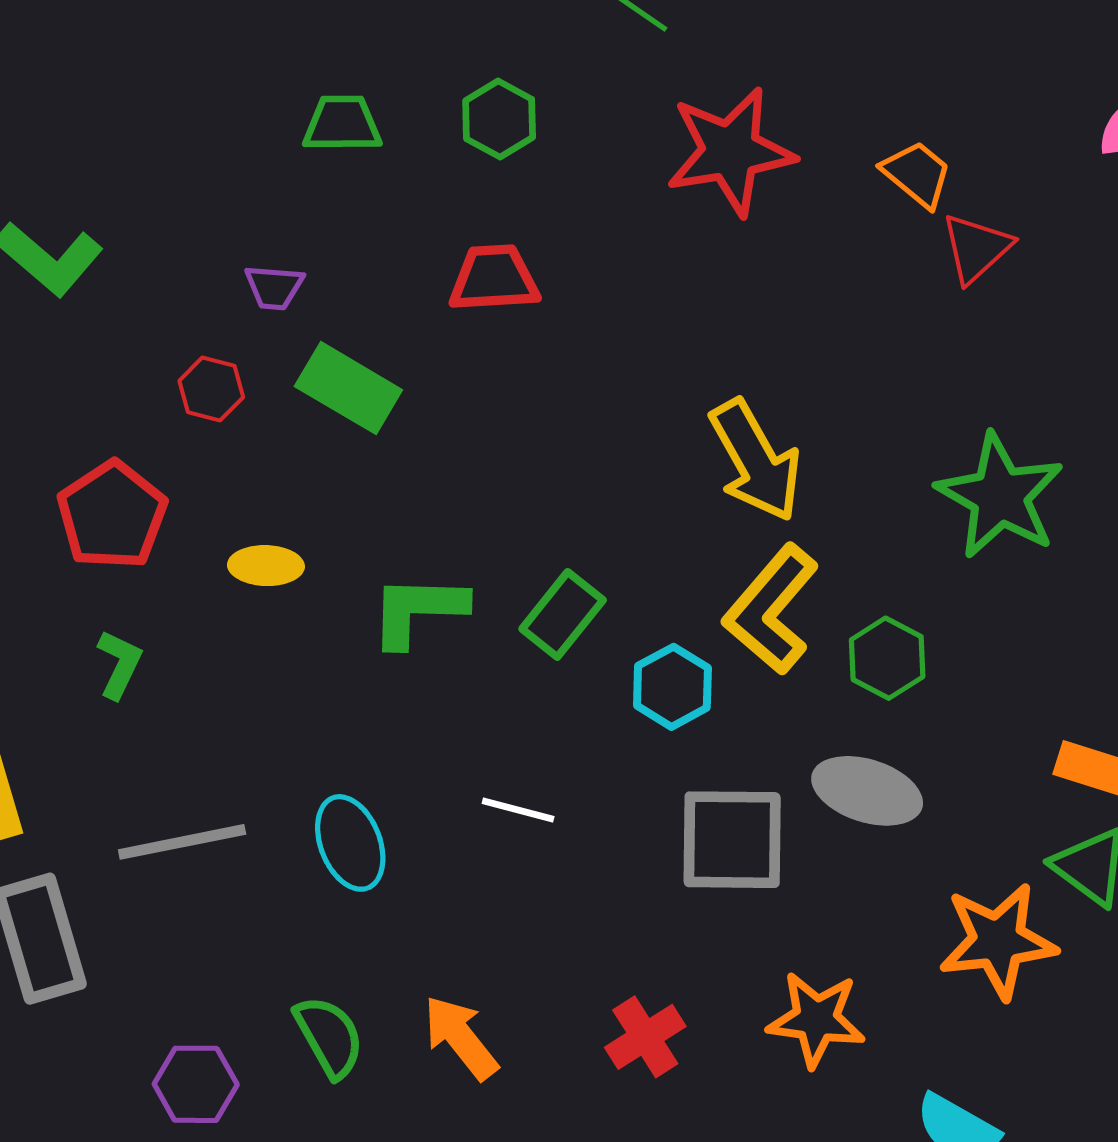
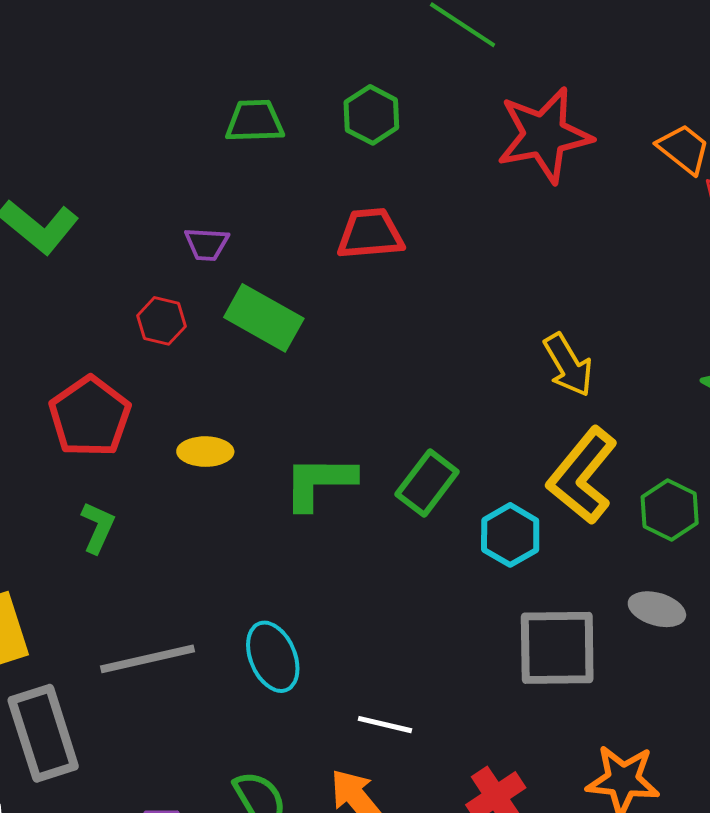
yellow arrow: (756, 460) -> (568, 365), size x0.7
gray ellipse: (867, 791) -> (657, 609), size x0.7
white line: (518, 810) -> (385, 725), moved

